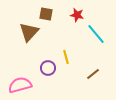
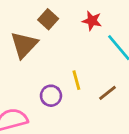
brown square: (46, 14) -> (48, 19), turned 32
brown line: (93, 74) -> (108, 93), moved

